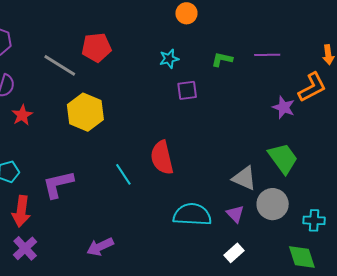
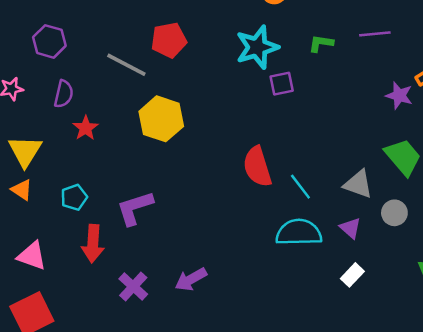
cyan star: (169, 59) -> (257, 47), size x1.8
cyan line: (123, 174) -> (300, 187), moved
gray circle: (273, 204) -> (394, 213), size x0.7
purple cross: (25, 248) -> (133, 287), moved

